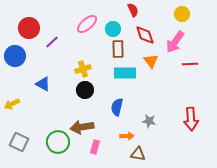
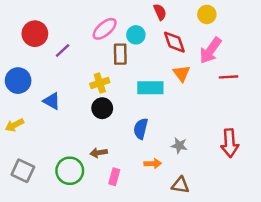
yellow circle: (182, 14) -> (207, 14), moved
brown rectangle: (118, 49) -> (120, 54), moved
blue circle: (15, 56) -> (18, 81), moved
brown arrow: (82, 127) -> (99, 153), size x0.6
brown triangle: (138, 154) -> (180, 185), moved

